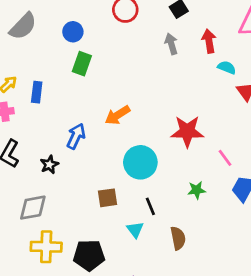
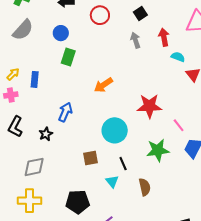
orange arrow: (118, 115) -> (103, 85), moved
green star: (197, 190) -> (158, 150), size x1.6
yellow cross: (46, 247) -> (29, 201), moved

